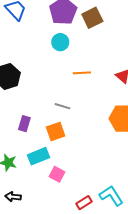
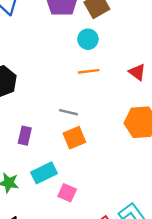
cyan circle: (60, 42) -> (88, 39), moved
orange square: (56, 131) -> (74, 138), moved

